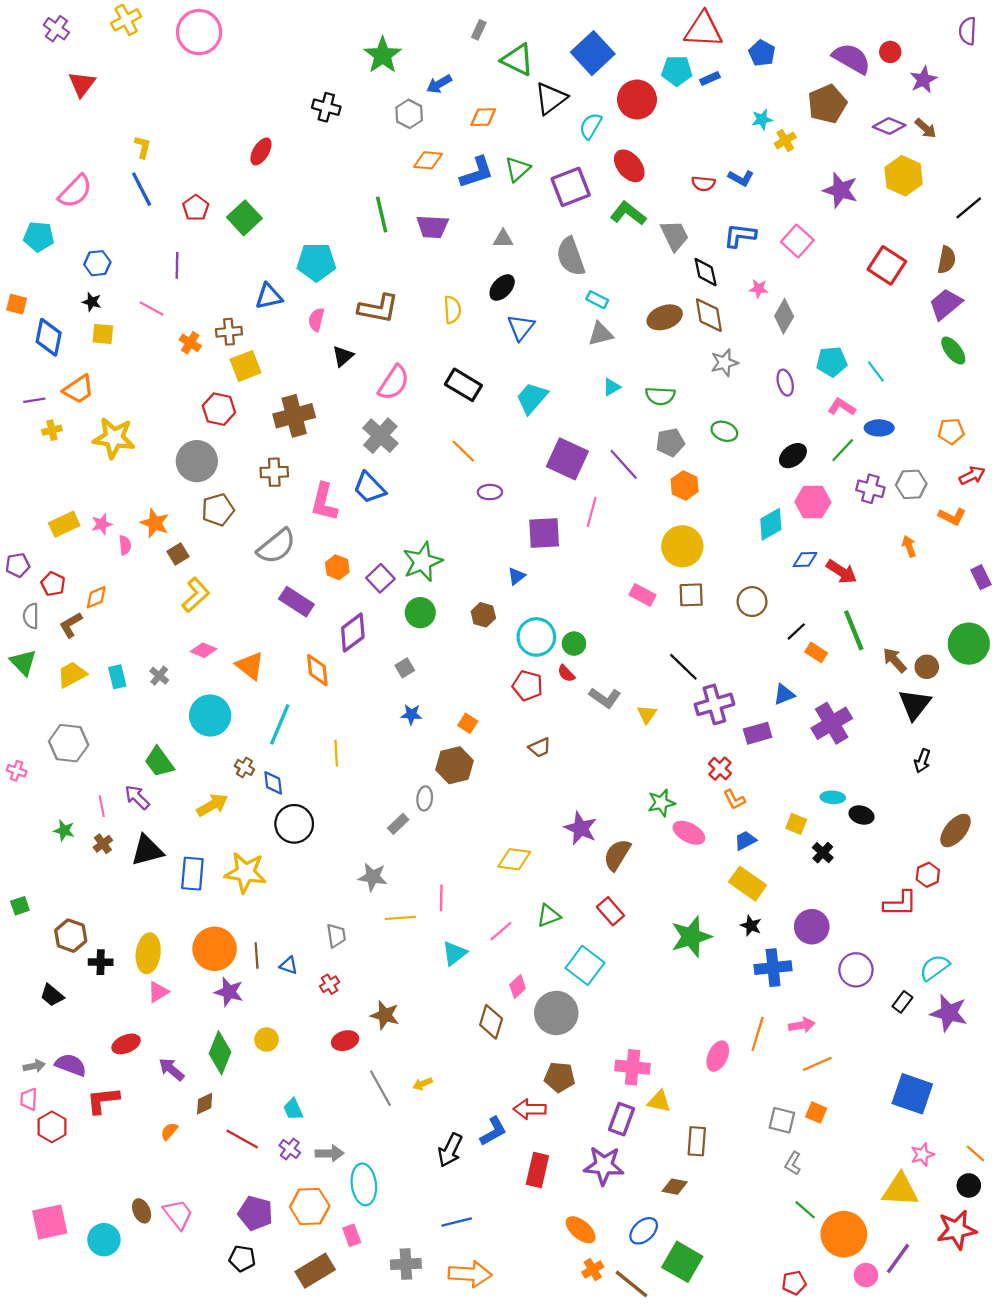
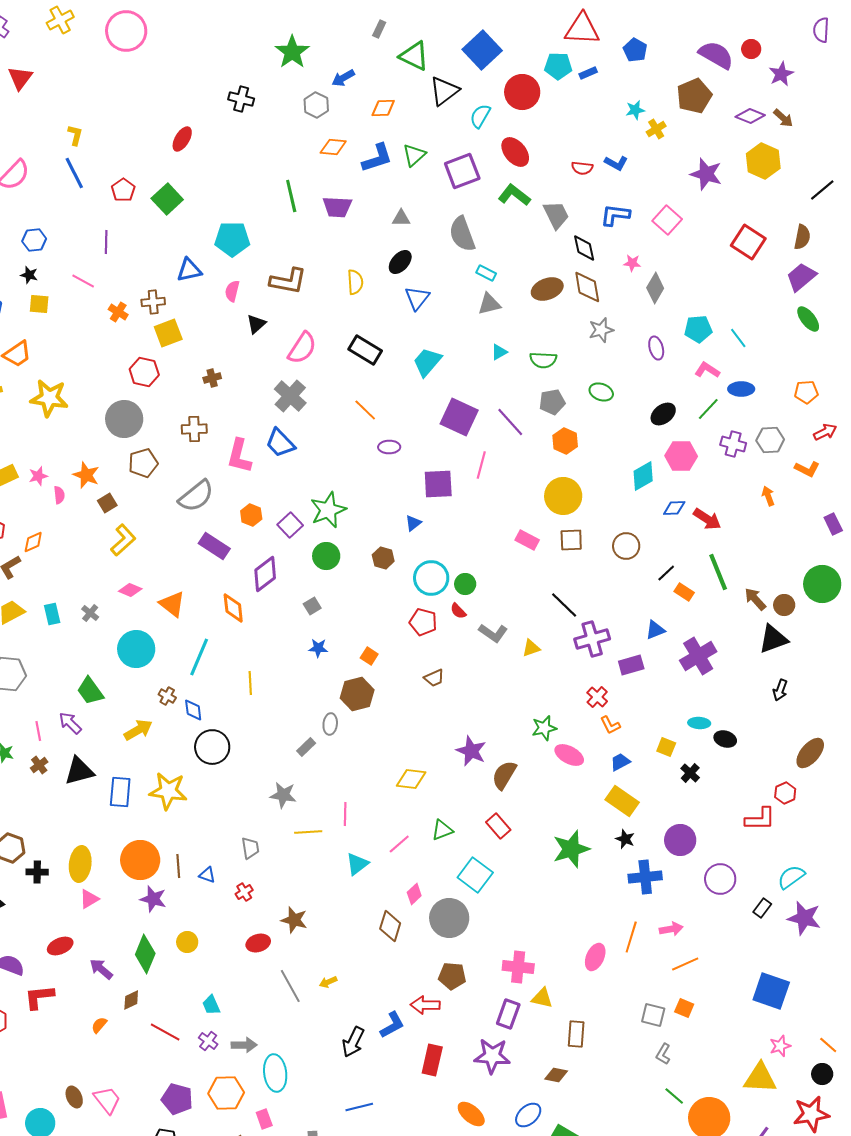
brown cross: (294, 416) -> (212, 378), size x0.5
black triangle: (915, 704) -> (773, 639), turned 32
yellow triangle: (647, 714) -> (531, 648), turned 36

